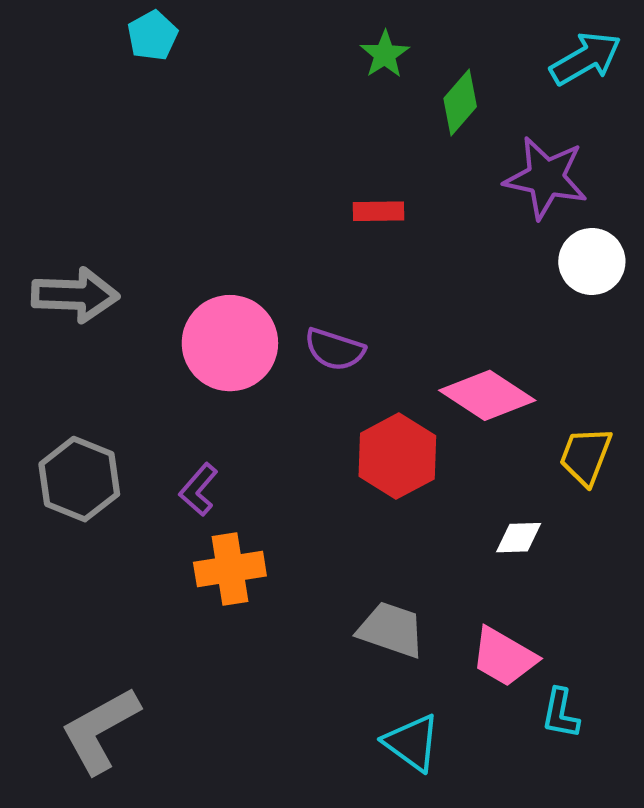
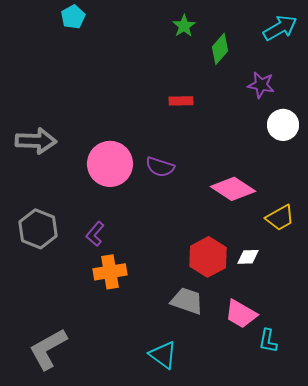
purple star: (546, 178) -> (261, 85), size x0.7
red hexagon: (397, 456) -> (208, 257), moved
yellow trapezoid: (586, 456) -> (280, 218), turned -140
cyan triangle: (412, 743) -> (163, 355), moved

